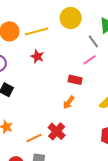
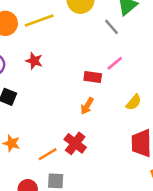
red star: (37, 56) -> (34, 61), moved
pink line: (90, 60) -> (115, 63), moved

